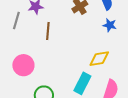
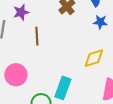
cyan rectangle: (82, 83) -> (63, 88), moved

